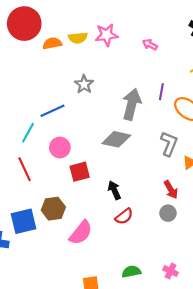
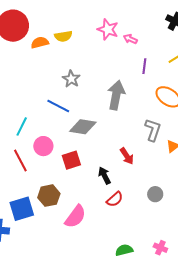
pink star: (107, 35) -> (108, 29), moved, turned 30
purple line: (161, 92) -> (144, 66), moved
blue line: (52, 111) -> (58, 106), moved, turned 55
gray diamond: (116, 139) -> (83, 127), moved
pink circle: (60, 148) -> (43, 146), moved
red arrow: (171, 190) -> (127, 156), moved

